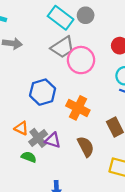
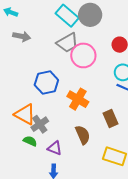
gray circle: (86, 15) -> (90, 15), size x1.5
orange triangle: (21, 128) -> (25, 114), size x1.6
purple triangle: (53, 140) -> (55, 148), moved

